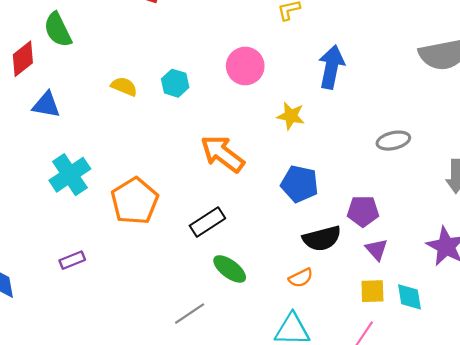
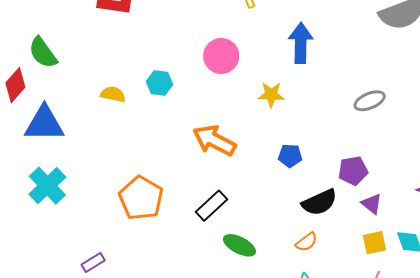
blue triangle: (46, 105) -> (44, 124), size x1.5
cyan cross: (70, 175) -> (47, 186), moved
blue pentagon: (300, 184) -> (290, 156), size x0.7

